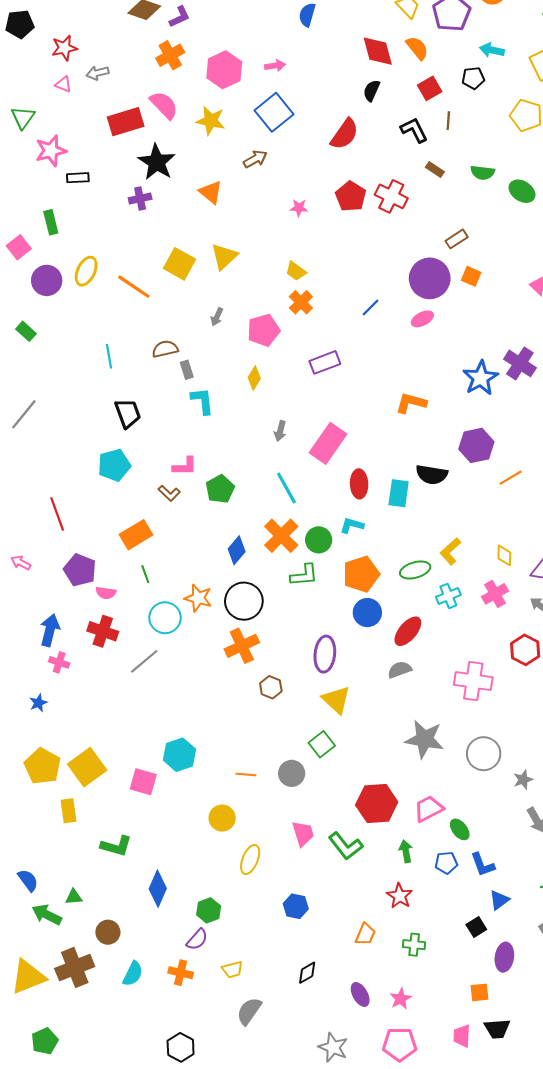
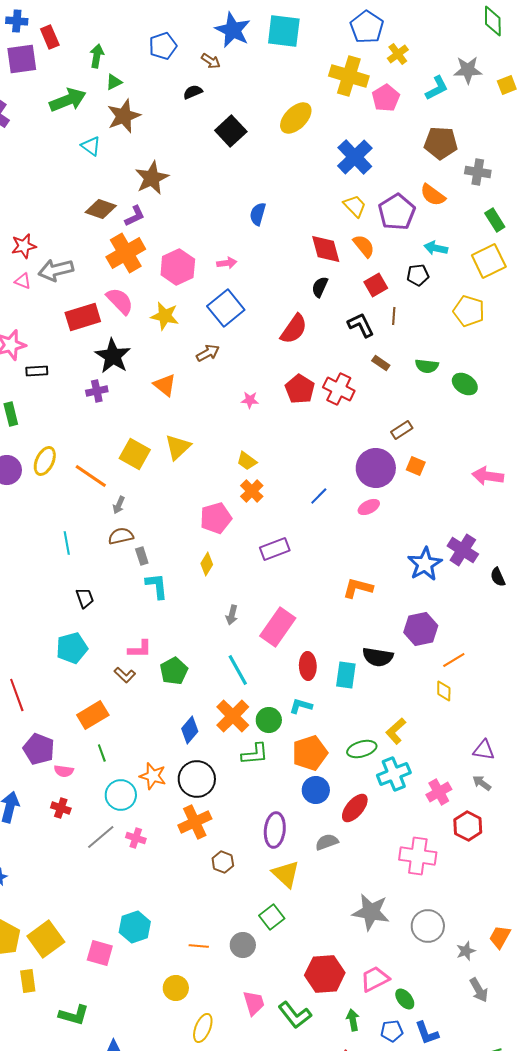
orange cross: (170, 55) -> (126, 253), size x1.4
gray arrow: (98, 73) -> (56, 270), size x1.6
gray arrow: (217, 317) -> (119, 505), moved
black trapezoid: (128, 413) -> (85, 598), size x0.7
yellow diamond: (504, 555) -> (444, 691), moved
pink cross: (495, 594) -> (439, 792), moved
cyan cross: (448, 596) -> (394, 774), size x1.4
red cross: (103, 631) -> (61, 808), size x0.7
pink cross: (59, 662) -> (136, 838), moved
gray semicircle: (400, 670) -> (327, 842), moved

